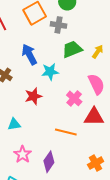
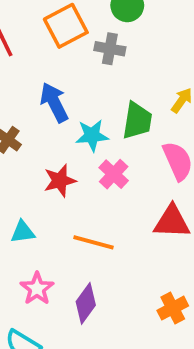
green trapezoid: (72, 49) -> (137, 121), moved, turned 120
pink cross: (74, 98) -> (114, 174), moved
orange line: (66, 132) -> (93, 242), moved

